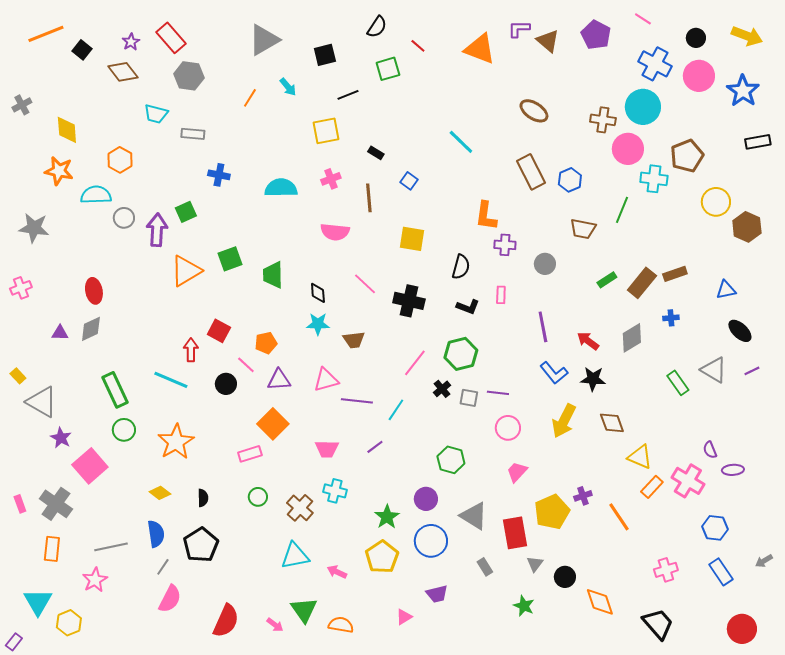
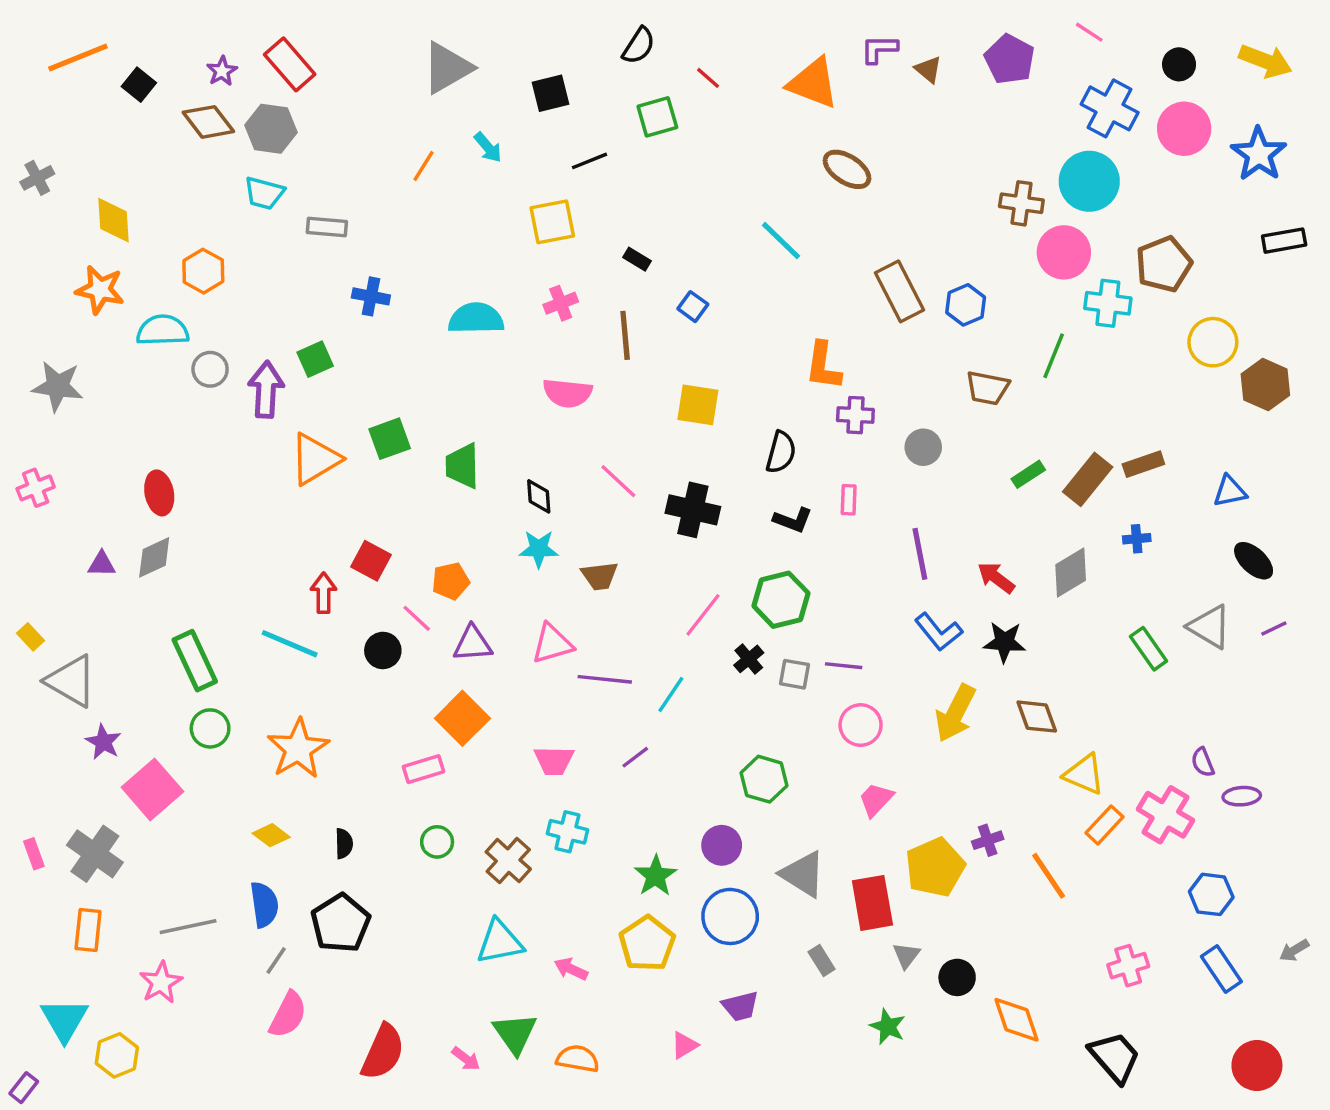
brown triangle: (548, 41) -> (928, 69), size x0.7
gray hexagon: (189, 76) -> (271, 129), moved
brown ellipse: (534, 111) -> (847, 169), moved

